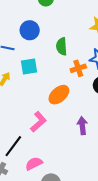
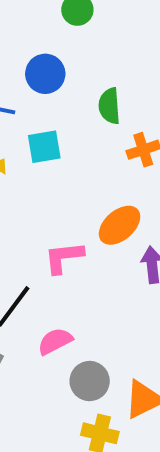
orange ellipse: (59, 95) -> (120, 225), moved
pink L-shape: (38, 122) -> (64, 257), turned -145

